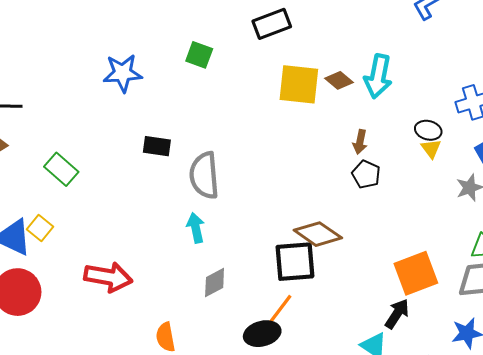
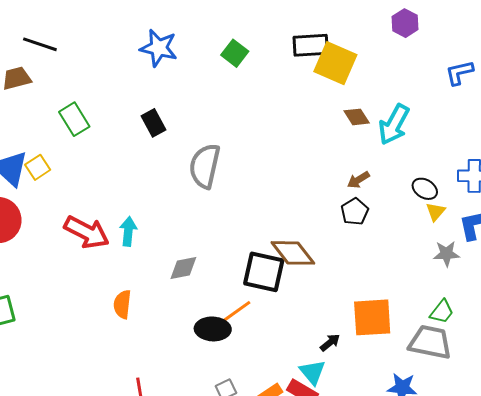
yellow square: (299, 84) -> (335, 63), moved
brown arrow: (360, 142) -> (358, 180), turned 30
black rectangle: (157, 146) -> (154, 123), moved, turned 36
yellow triangle: (431, 149) -> (436, 212), moved
cyan arrow: (196, 228) -> (128, 231), moved
black arrow: (397, 314) -> (330, 342), moved, size x0.7

